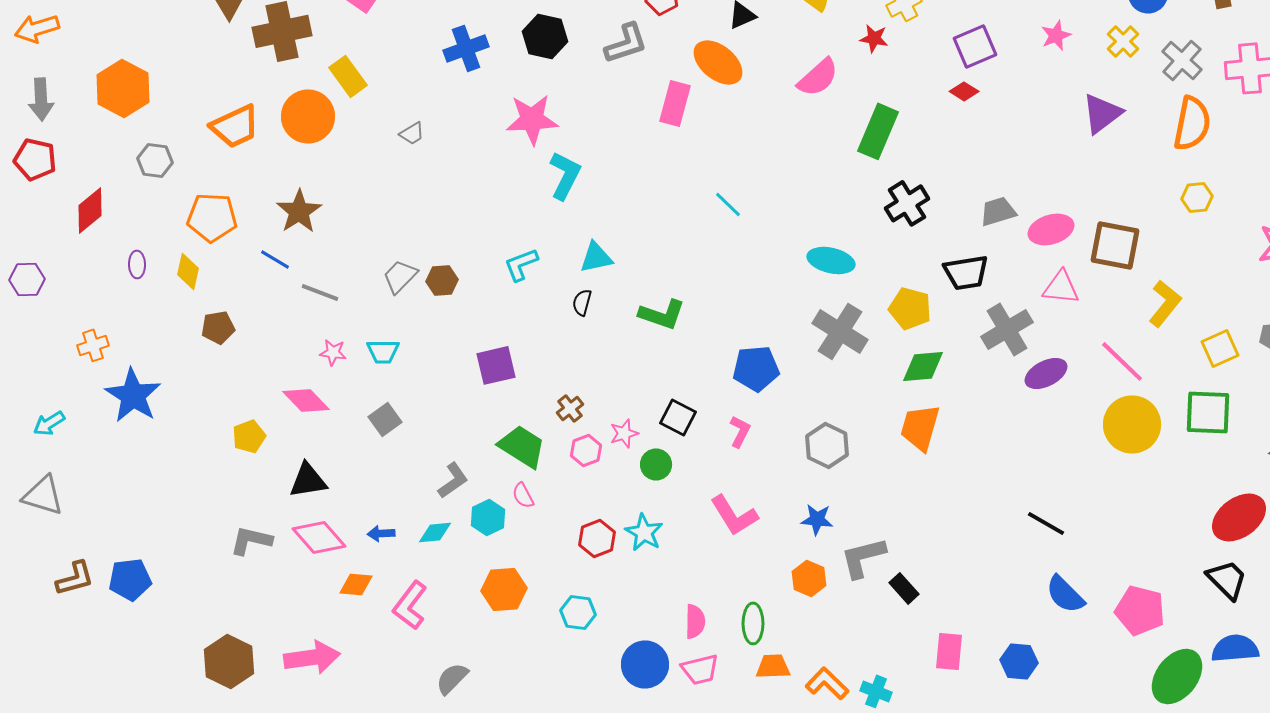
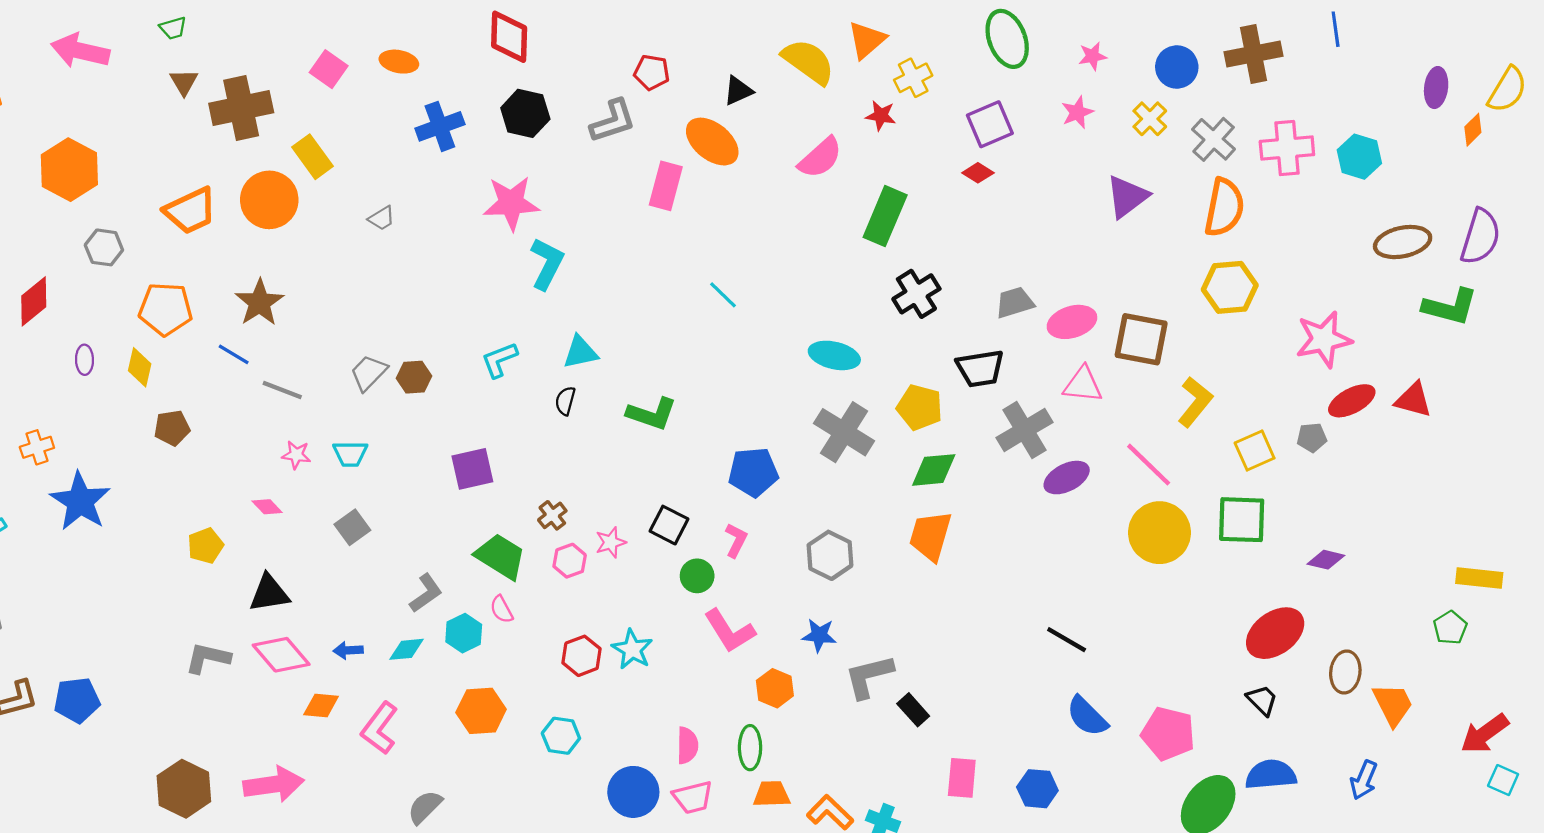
yellow hexagon: (1197, 197) -> (1230, 287), size x1.6
pink diamond: (306, 400) -> (267, 507), size x0.6
green circle: (656, 464) -> (697, 576), moved
orange hexagon: (809, 578) -> (775, 688), moved
black trapezoid: (1227, 579) -> (1262, 700), size x0.7

